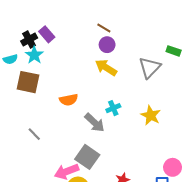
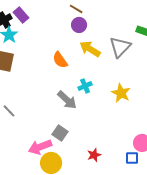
yellow arrow: (106, 68) -> (90, 49), moved
orange semicircle: (69, 100) -> (60, 60), moved, turned 66
gray square: (87, 157) -> (60, 133), size x0.7

